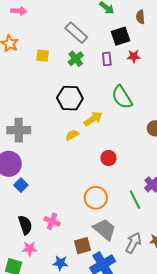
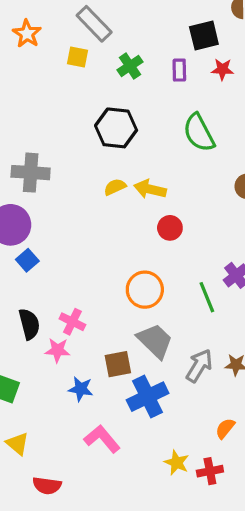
gray rectangle: (76, 33) -> (94, 24), moved
yellow arrow: (93, 119) -> (150, 189), moved, turned -138
pink star: (30, 249) -> (58, 350), moved

